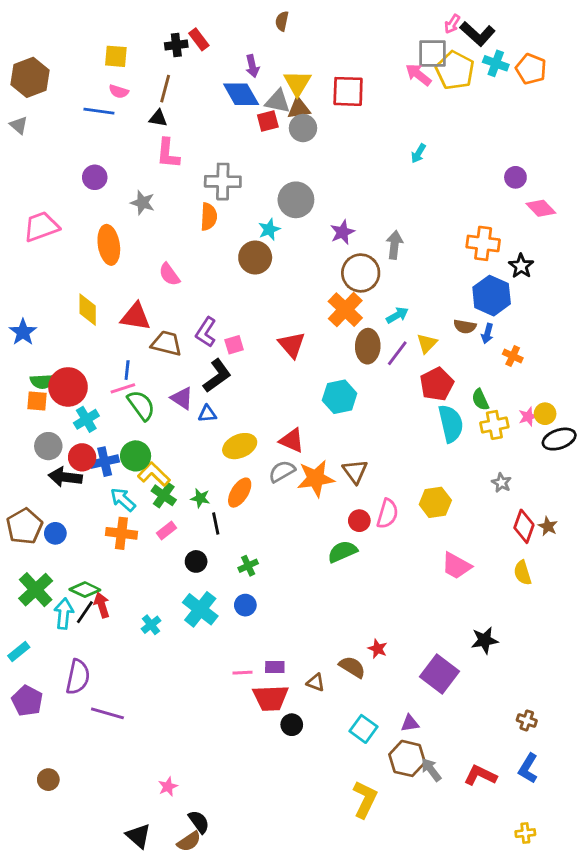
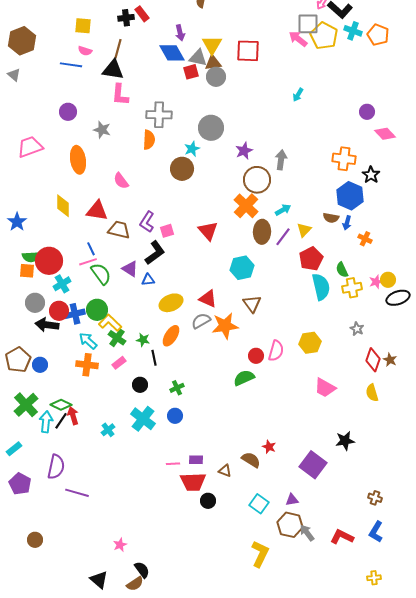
black triangle: (158, 118) -> (113, 70), size x1.6
blue line: (127, 370) -> (91, 249), turned -32
brown triangle: (355, 471) -> (252, 304), moved

